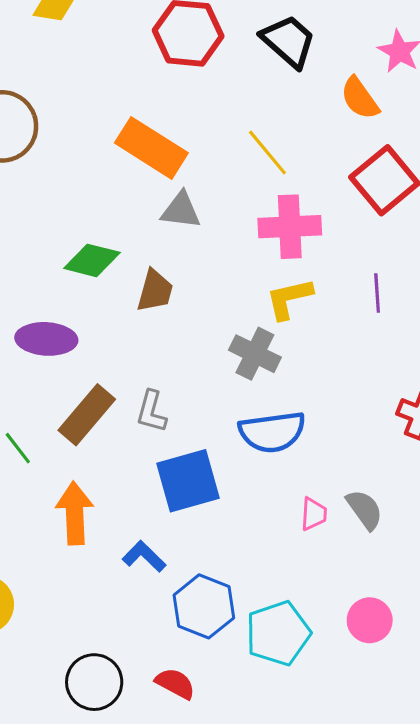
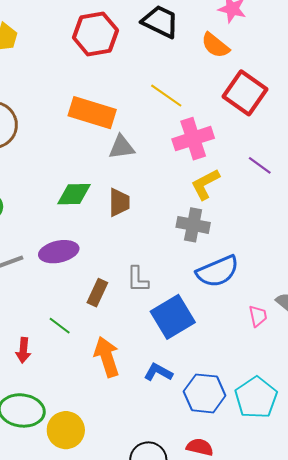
purple line: (377, 293) -> (260, 165), turned -35
brown rectangle: (87, 415) -> (97, 293), size x0.7

